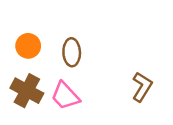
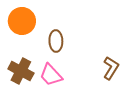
orange circle: (28, 46) -> (22, 21), moved, size x1.4

